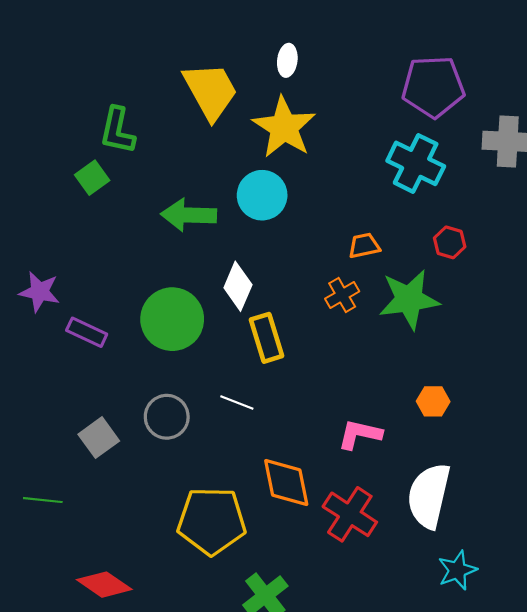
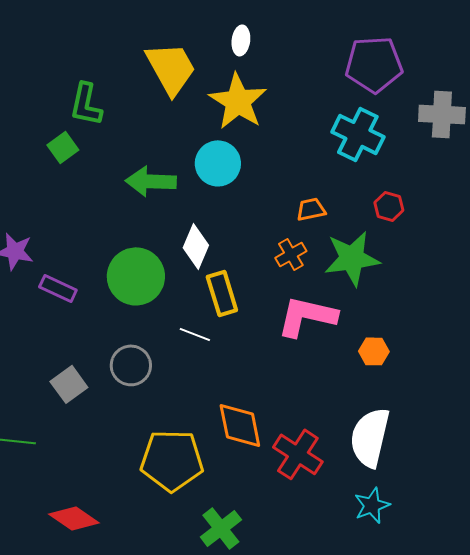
white line: (237, 402) -> (195, 334), moved
pink L-shape: (360, 434) -> (307, 316), moved, size x1.5
cyan star: (457, 570) -> (372, 505), moved

